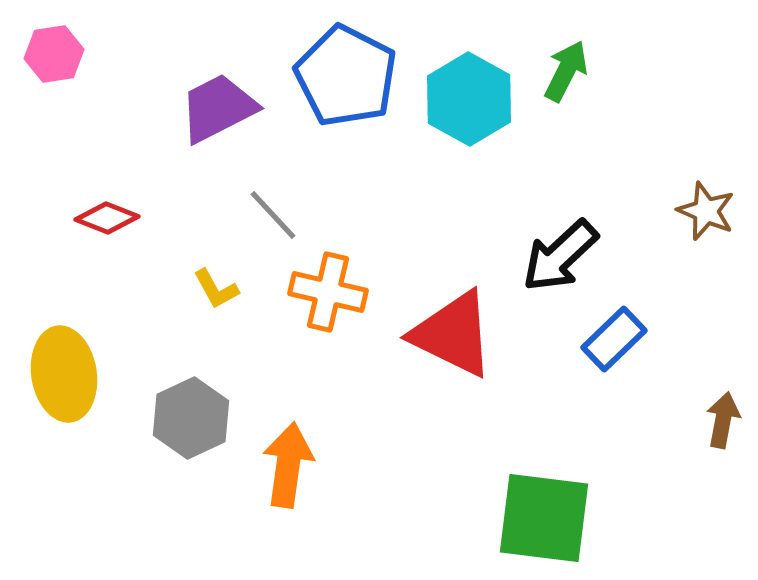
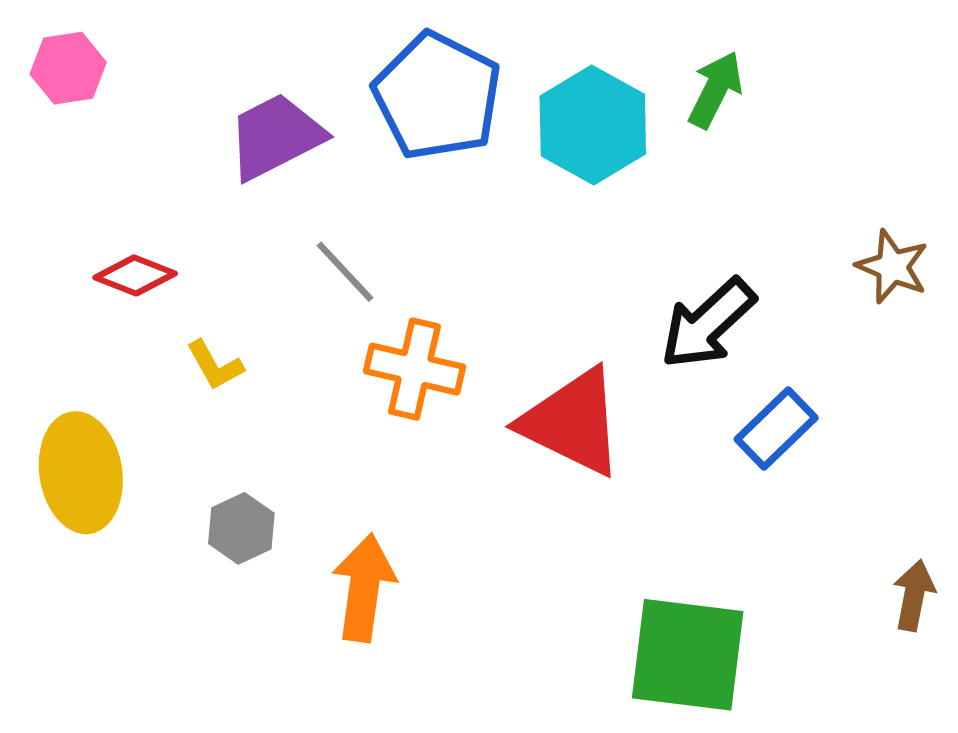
yellow L-shape: (216, 289) -> (215, 365), moved
gray hexagon: (191, 418) -> (241, 528), size x0.7
brown arrow: (723, 420) -> (914, 595), moved

